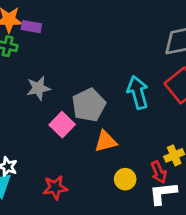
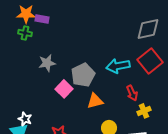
cyan arrow: (138, 92) -> (118, 66), turned -85
red arrow: (159, 172) -> (132, 93), moved

